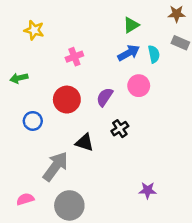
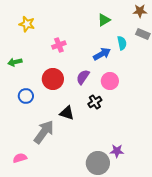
blue arrow: (129, 53) -> (102, 54), moved
pink circle: (139, 86) -> (110, 81), moved
gray circle: (69, 205) -> (98, 163), moved

